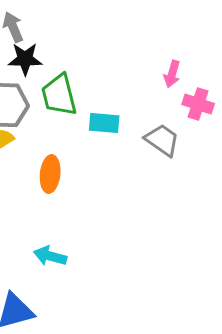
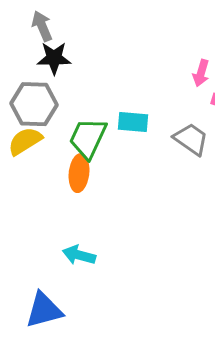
green trapezoid: (59, 95) -> (88, 138), moved, turned 39

